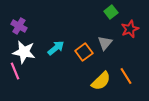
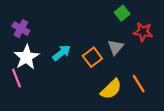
red star: (130, 29) -> (143, 32), turned 30
white star: (24, 52) -> (26, 57), turned 30

